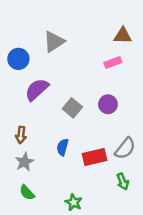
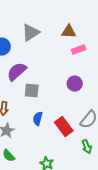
brown triangle: (123, 36) -> (69, 32), moved
gray square: (72, 108) -> (32, 91), moved, turned -35
red rectangle: (94, 157) -> (64, 127), turned 66

